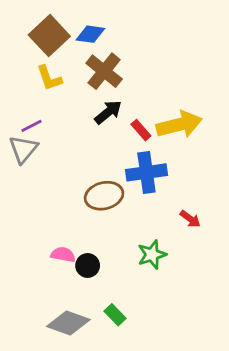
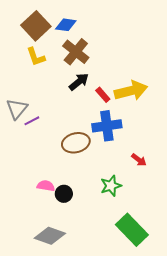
purple line: (31, 126) -> (32, 121), moved
green rectangle: (115, 315) -> (132, 230), moved, size x2.0

